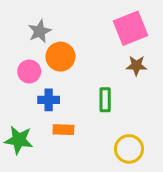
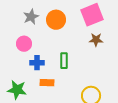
orange circle: (60, 57) -> (56, 20), moved
green rectangle: (105, 100) -> (64, 61), moved

